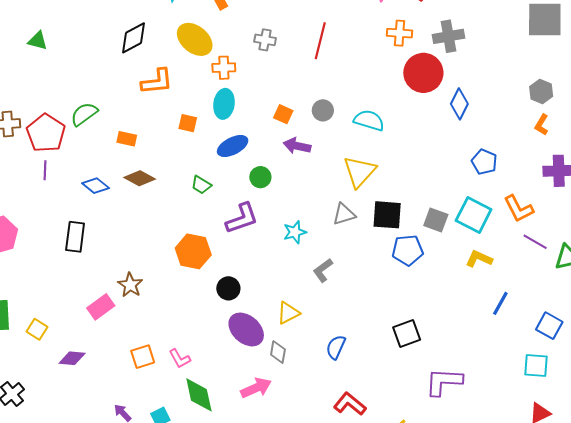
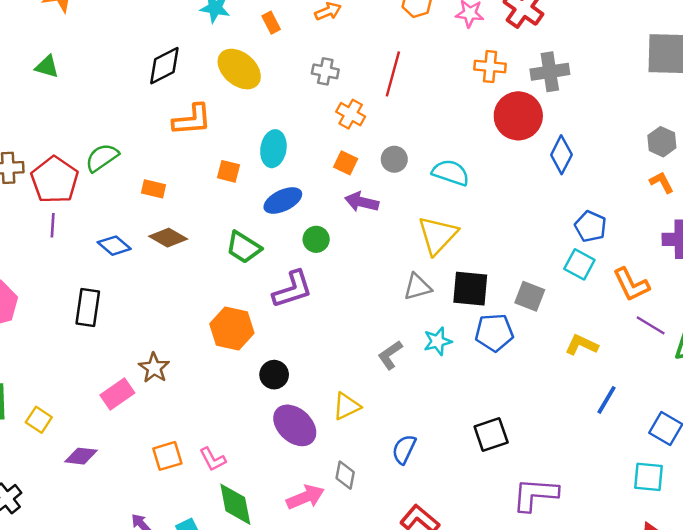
orange cross: (224, 68) -> (351, 114), moved, turned 30
orange L-shape: (542, 125) -> (662, 182), turned 120
green trapezoid: (201, 185) -> (244, 247), size x1.4
cyan square: (474, 215) -> (579, 264), moved, size x0.7
cyan star: (295, 232) -> (438, 341), moved
gray diamond: (278, 352) -> (345, 475), moved

